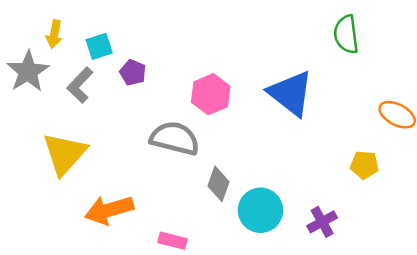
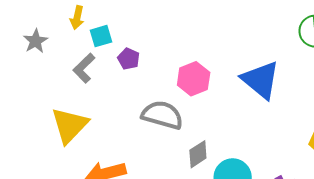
yellow arrow: (54, 34) -> (77, 18), moved
gray star: (28, 71) -> (36, 41), moved, size x0.7
gray diamond: (218, 184) -> (198, 154), turned 36

